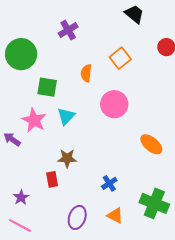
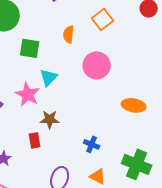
pink star: (34, 120) -> (28, 94), moved
orange ellipse: (151, 144) -> (134, 105), turned -30
blue cross: (109, 183) -> (92, 144), turned -35

